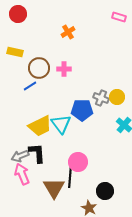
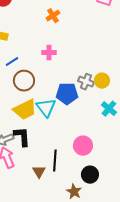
brown circle: (39, 68) -> (24, 81), moved
blue line: (30, 86) -> (12, 62), moved
pink circle: (78, 162) -> (83, 146), moved
brown triangle: (54, 188) -> (39, 172), size x0.6

